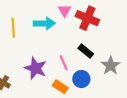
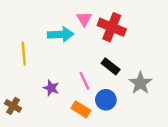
yellow line: (13, 28) -> (24, 54), moved
purple star: (36, 68) -> (51, 88), size x0.6

